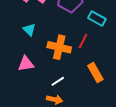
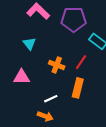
orange cross: (59, 47) -> (57, 65), size x0.7
orange rectangle: (95, 73) -> (78, 88), moved, turned 36

